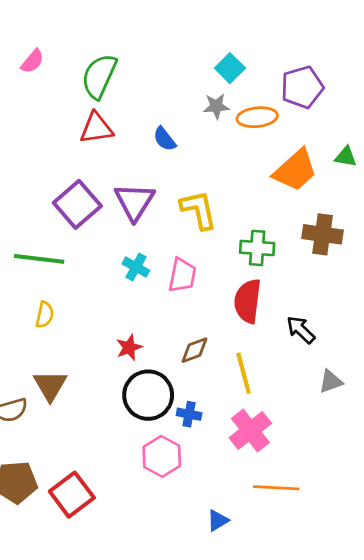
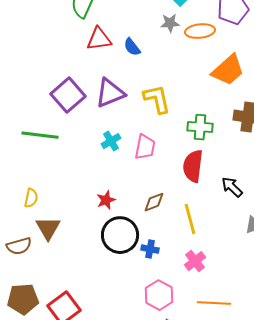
red triangle: (96, 128) -> (99, 39), moved
purple triangle: (135, 202) -> (110, 93), turned 36
cyan cross: (136, 267) -> (111, 141), turned 30
yellow semicircle: (45, 315) -> (31, 198), moved
pink cross: (250, 431) -> (195, 261), size x0.7
pink hexagon: (162, 456) -> (159, 295), moved

